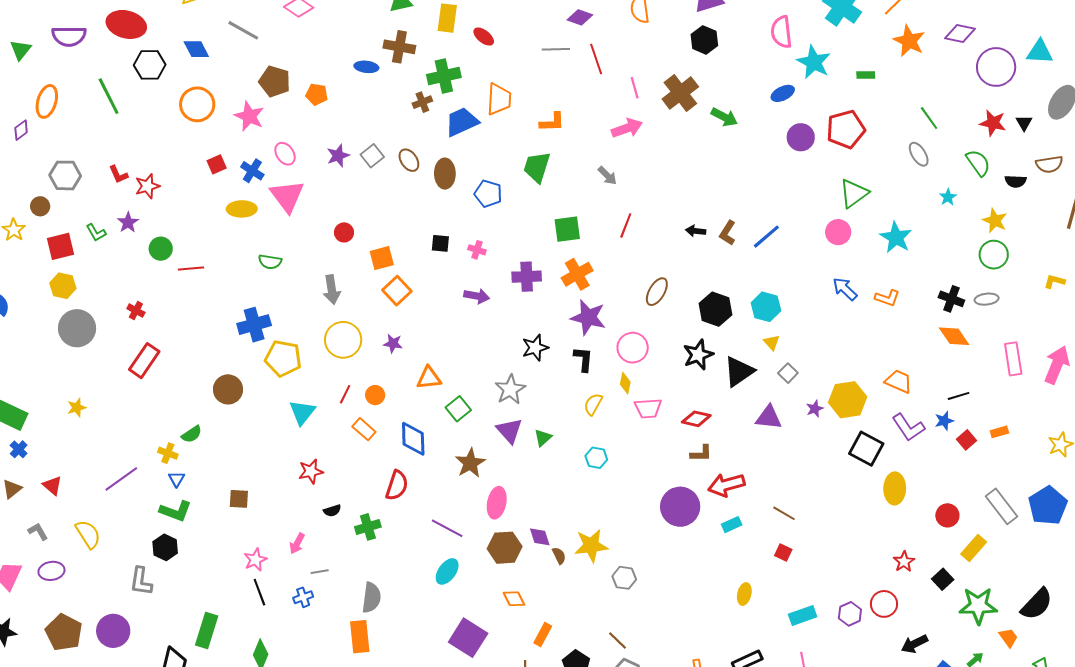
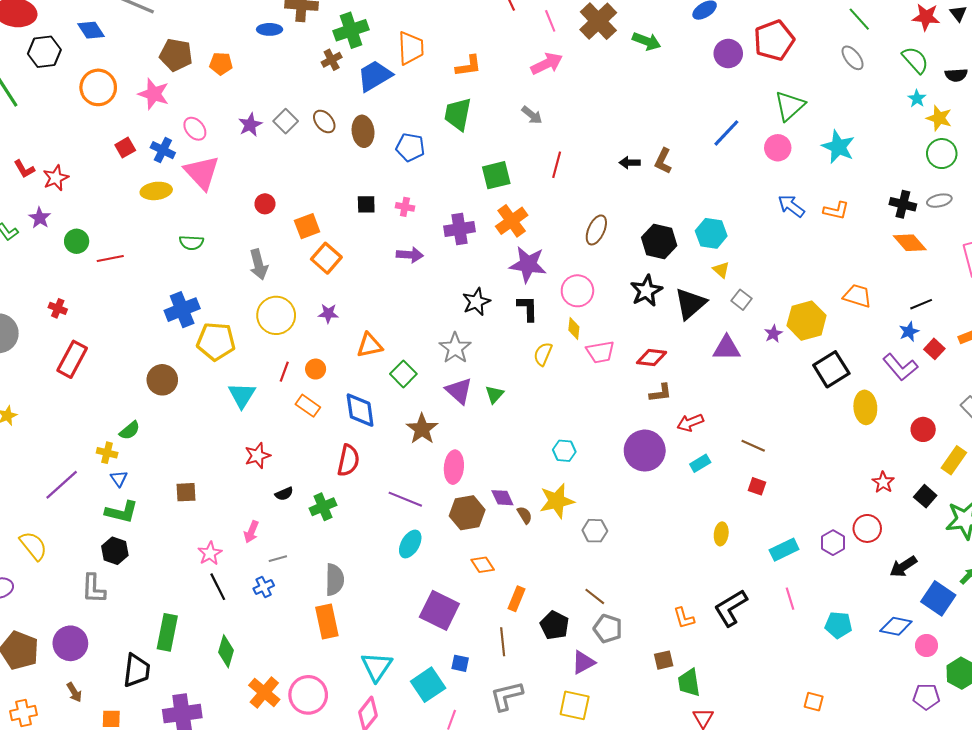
cyan star: (948, 197) -> (917, 99), moved
blue line: (766, 237) -> (726, 133), moved
purple L-shape: (908, 427) -> (900, 367), moved
black square: (866, 449) -> (831, 369), turned 36
cyan hexagon: (596, 458) -> (564, 451), moved
red arrow: (726, 485) -> (690, 423), size x0.7

